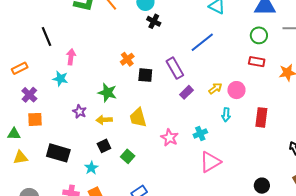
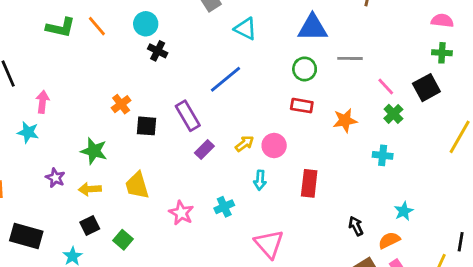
pink triangle: (210, 162) -> (269, 244), moved, turned -40

